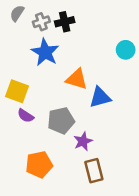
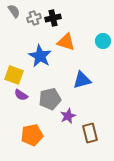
gray semicircle: (17, 13) -> (14, 11), turned 112
blue star: (45, 52) -> (40, 56), moved
orange triangle: (77, 79) -> (66, 42), moved
brown rectangle: (94, 171) -> (90, 133), moved

